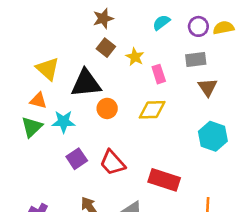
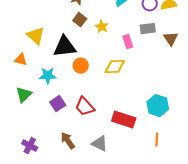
pink rectangle: (159, 74) -> (128, 42), moved
brown triangle: (208, 87) -> (171, 39), moved
orange triangle: (38, 101) -> (21, 60), moved
green triangle: (32, 127) -> (24, 95), moved
cyan hexagon: (213, 136) -> (158, 106), moved

